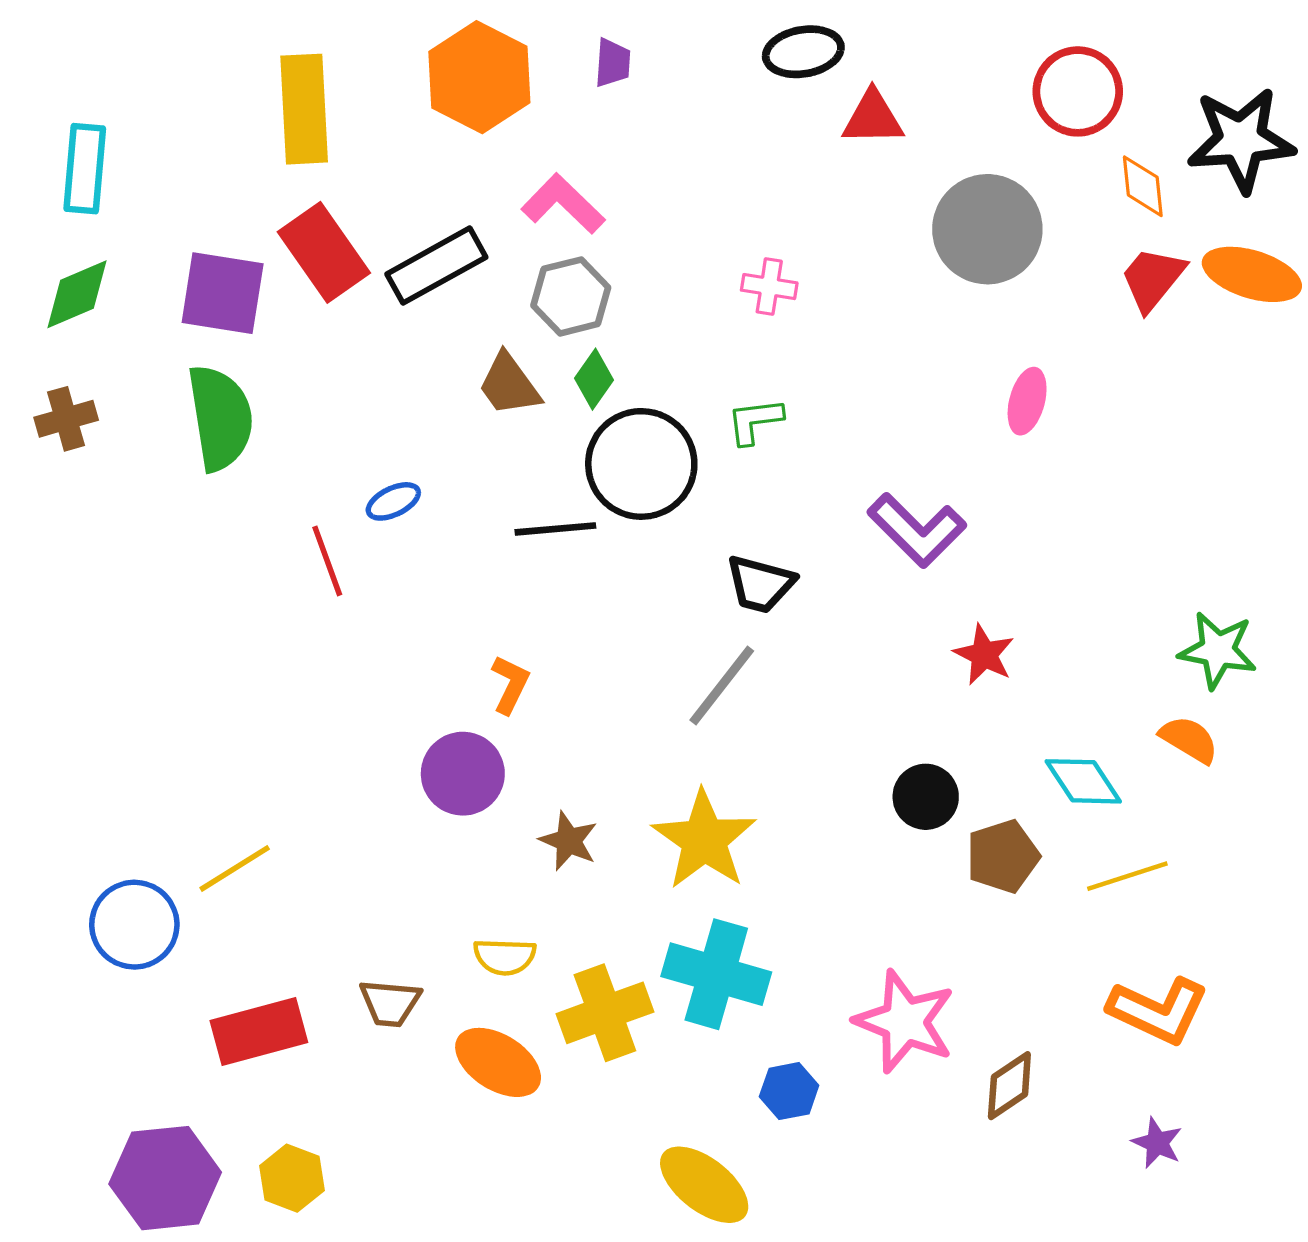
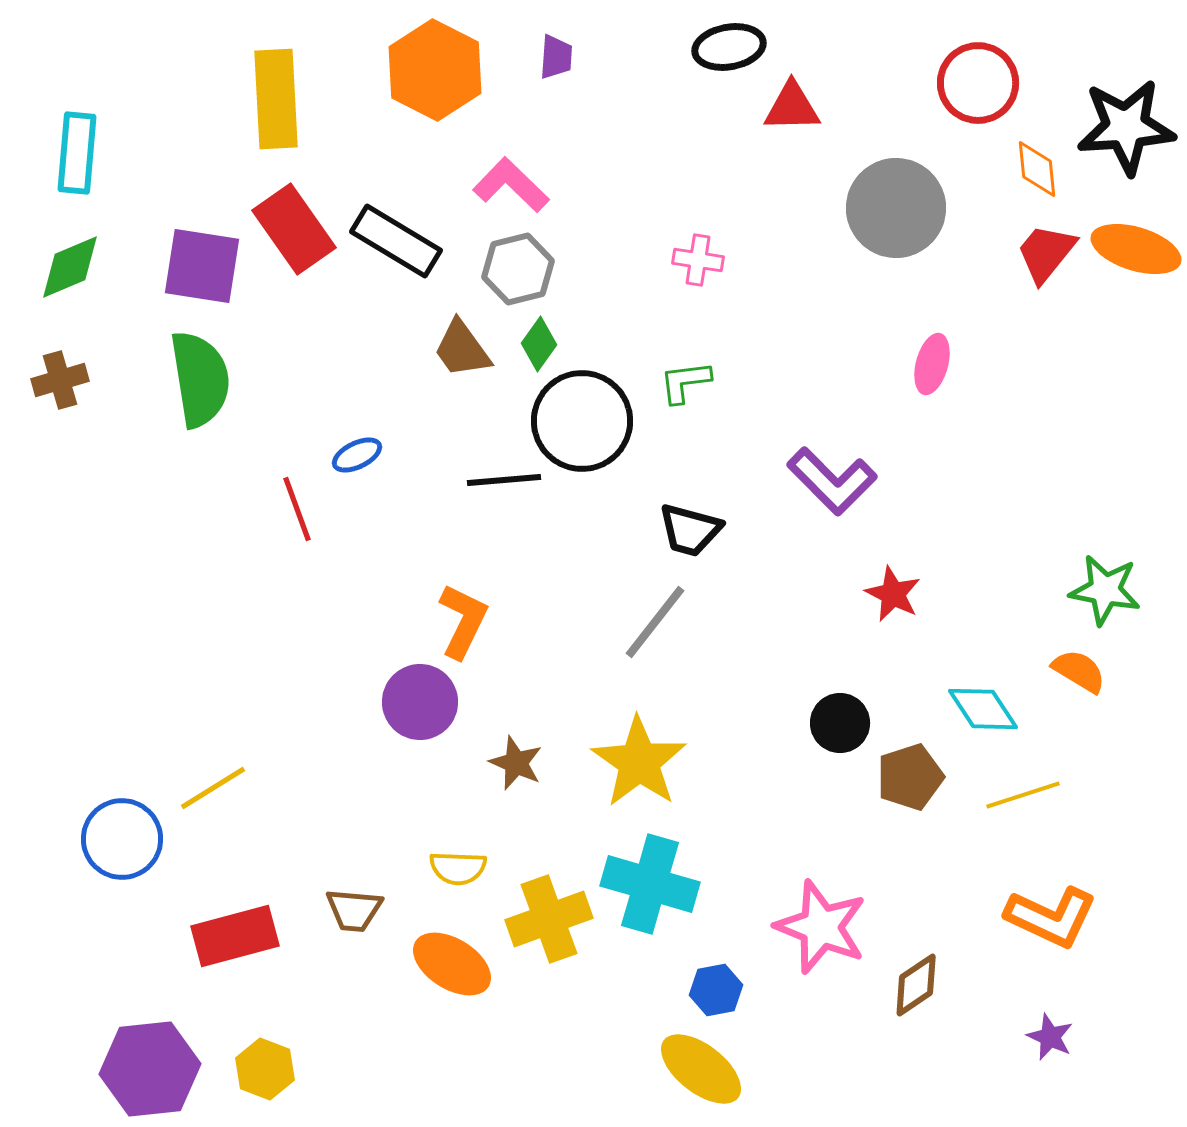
black rectangle: (436, 266) -> (396, 241), turned 60
orange L-shape: (510, 684) -> (463, 621), size x1.4
yellow ellipse: (704, 1185) -> (701, 1069), moved

